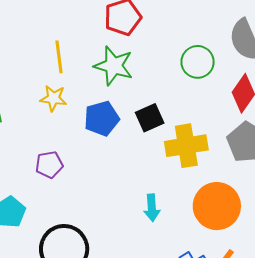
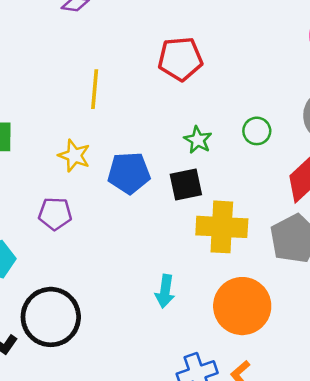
green circle: (198, 62) -> (257, 131), size x0.7
green star: (114, 66) -> (198, 140), moved, size x0.6
yellow star: (53, 98) -> (74, 156), moved

